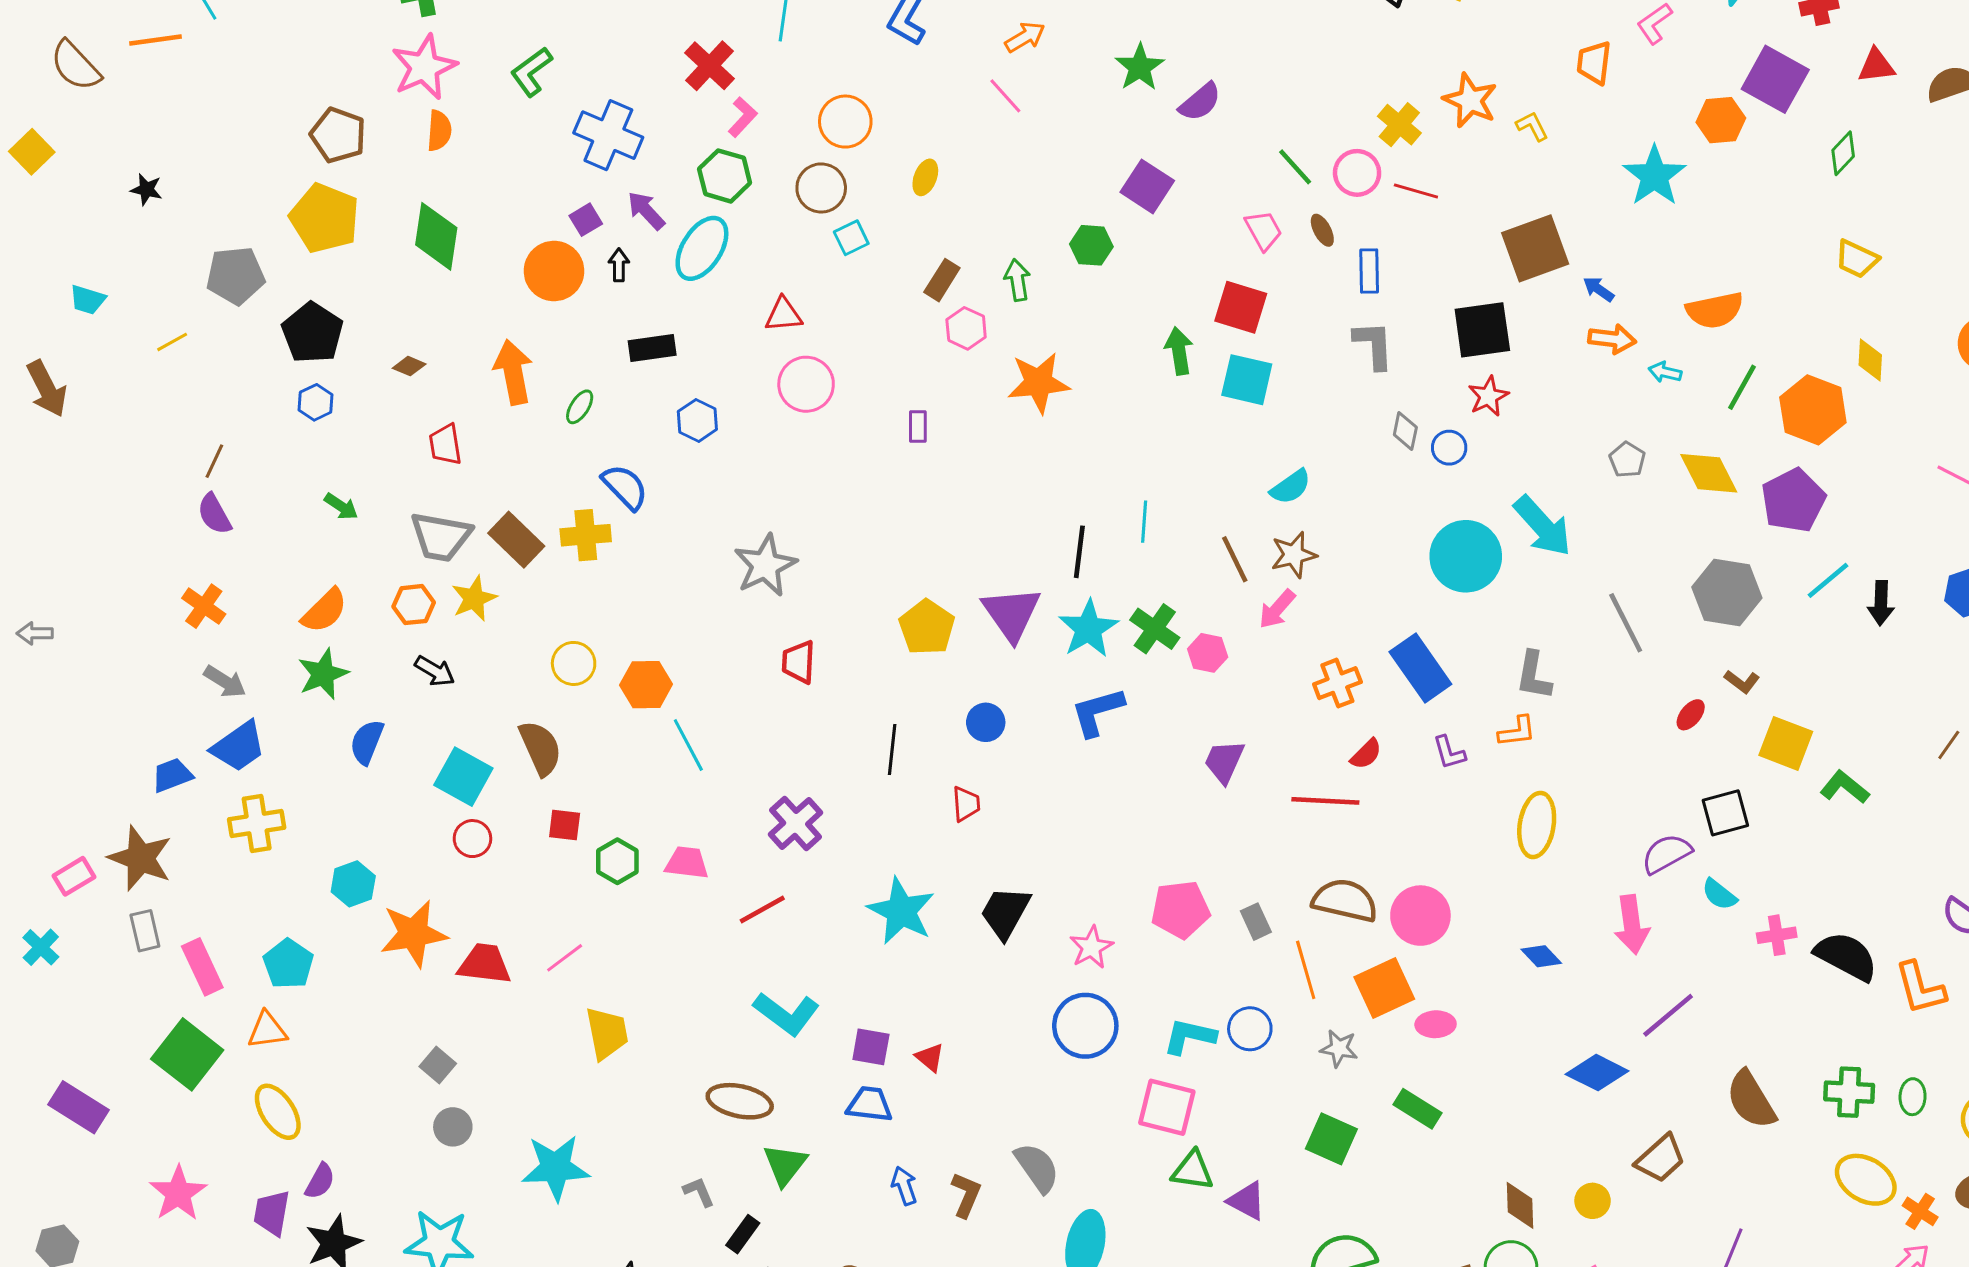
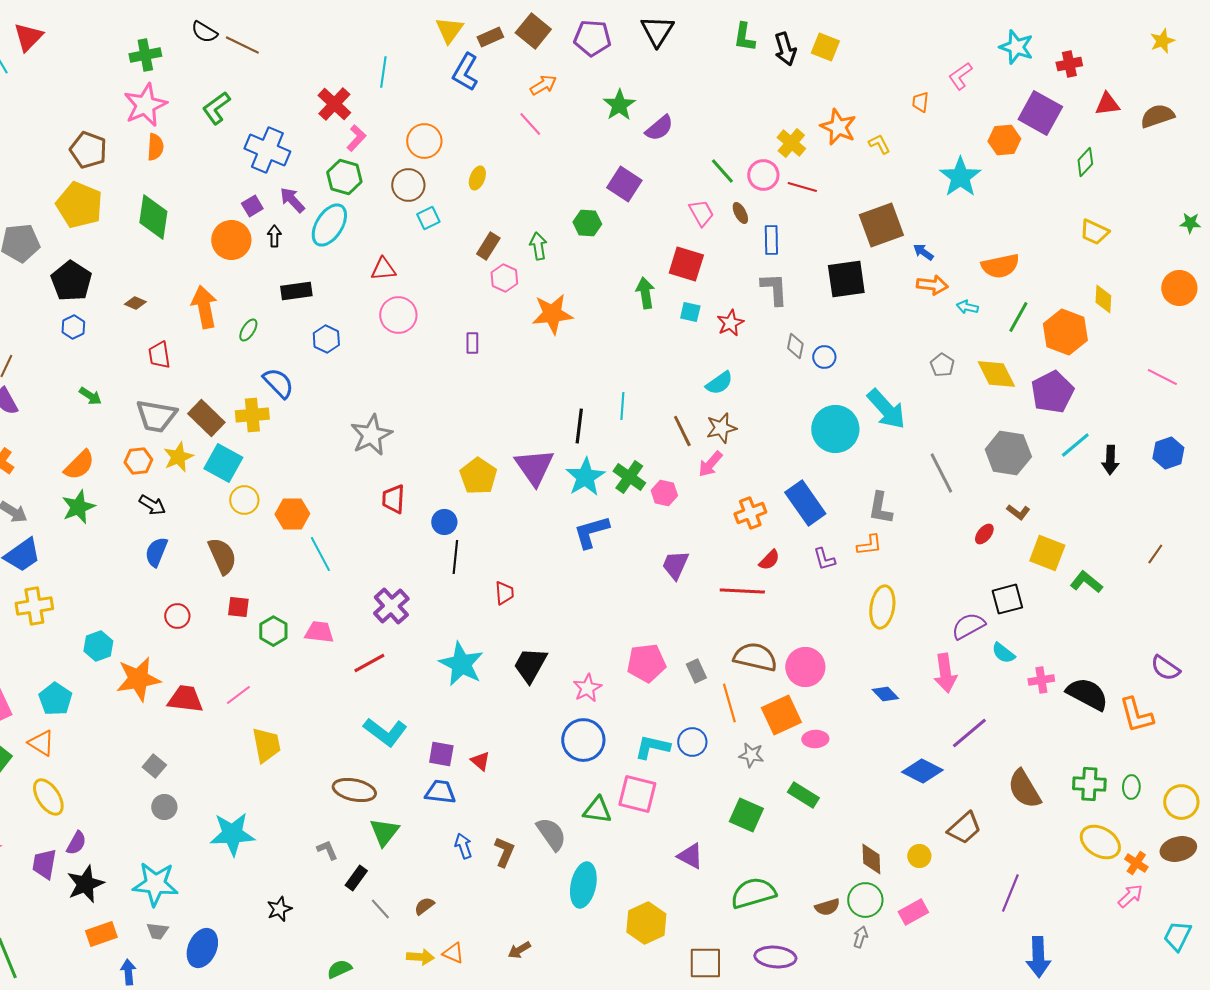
orange trapezoid: (1594, 63) -> (920, 102), size x0.7
cyan square: (1247, 380) -> (690, 312), size x0.6
red star: (1488, 396) -> (730, 323), moved
blue circle: (986, 722) -> (444, 522), moved
blue semicircle: (367, 742) -> (156, 552), moved
cyan square: (463, 777) -> (223, 463), moved
orange triangle: (267, 1030) -> (41, 743), turned 40
green triangle: (1193, 1171) -> (597, 810), moved

